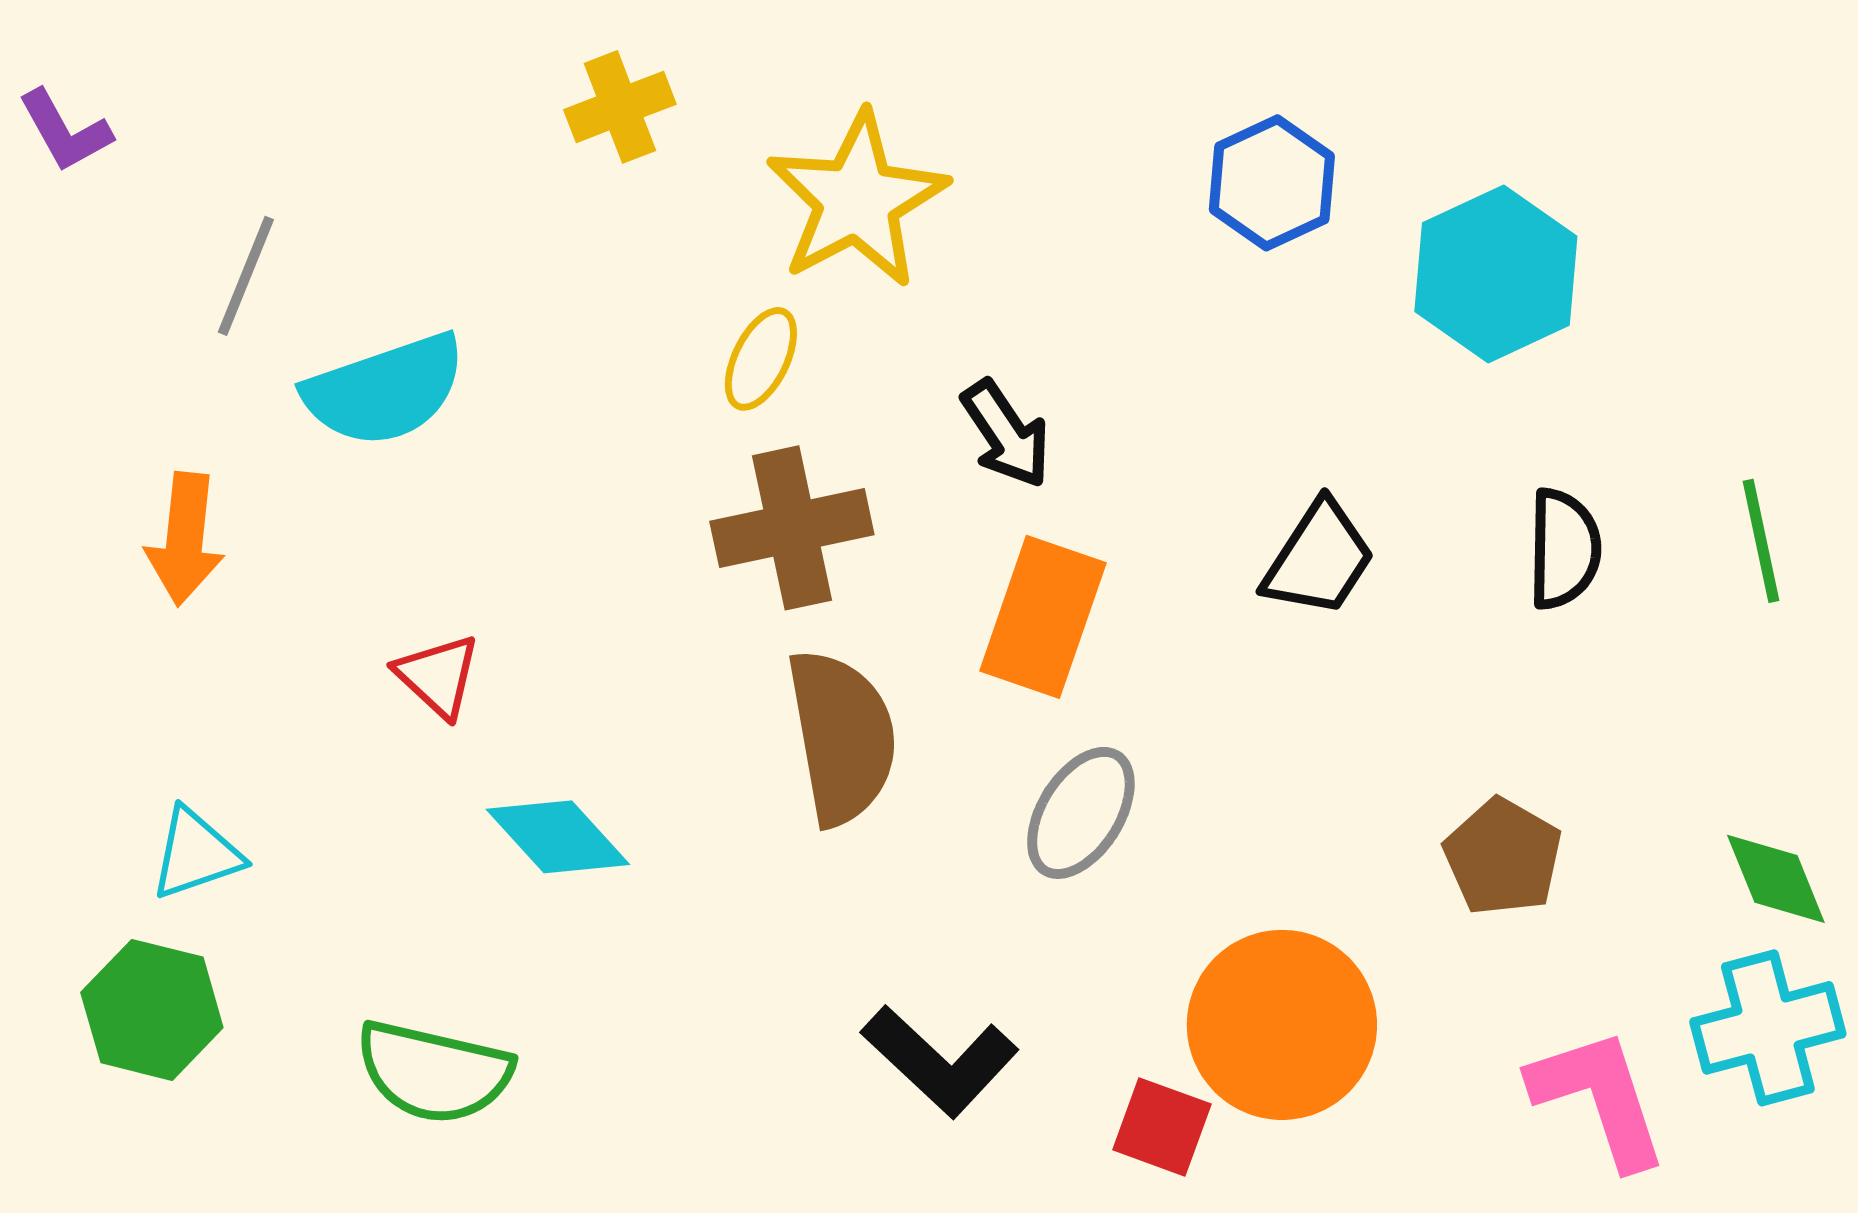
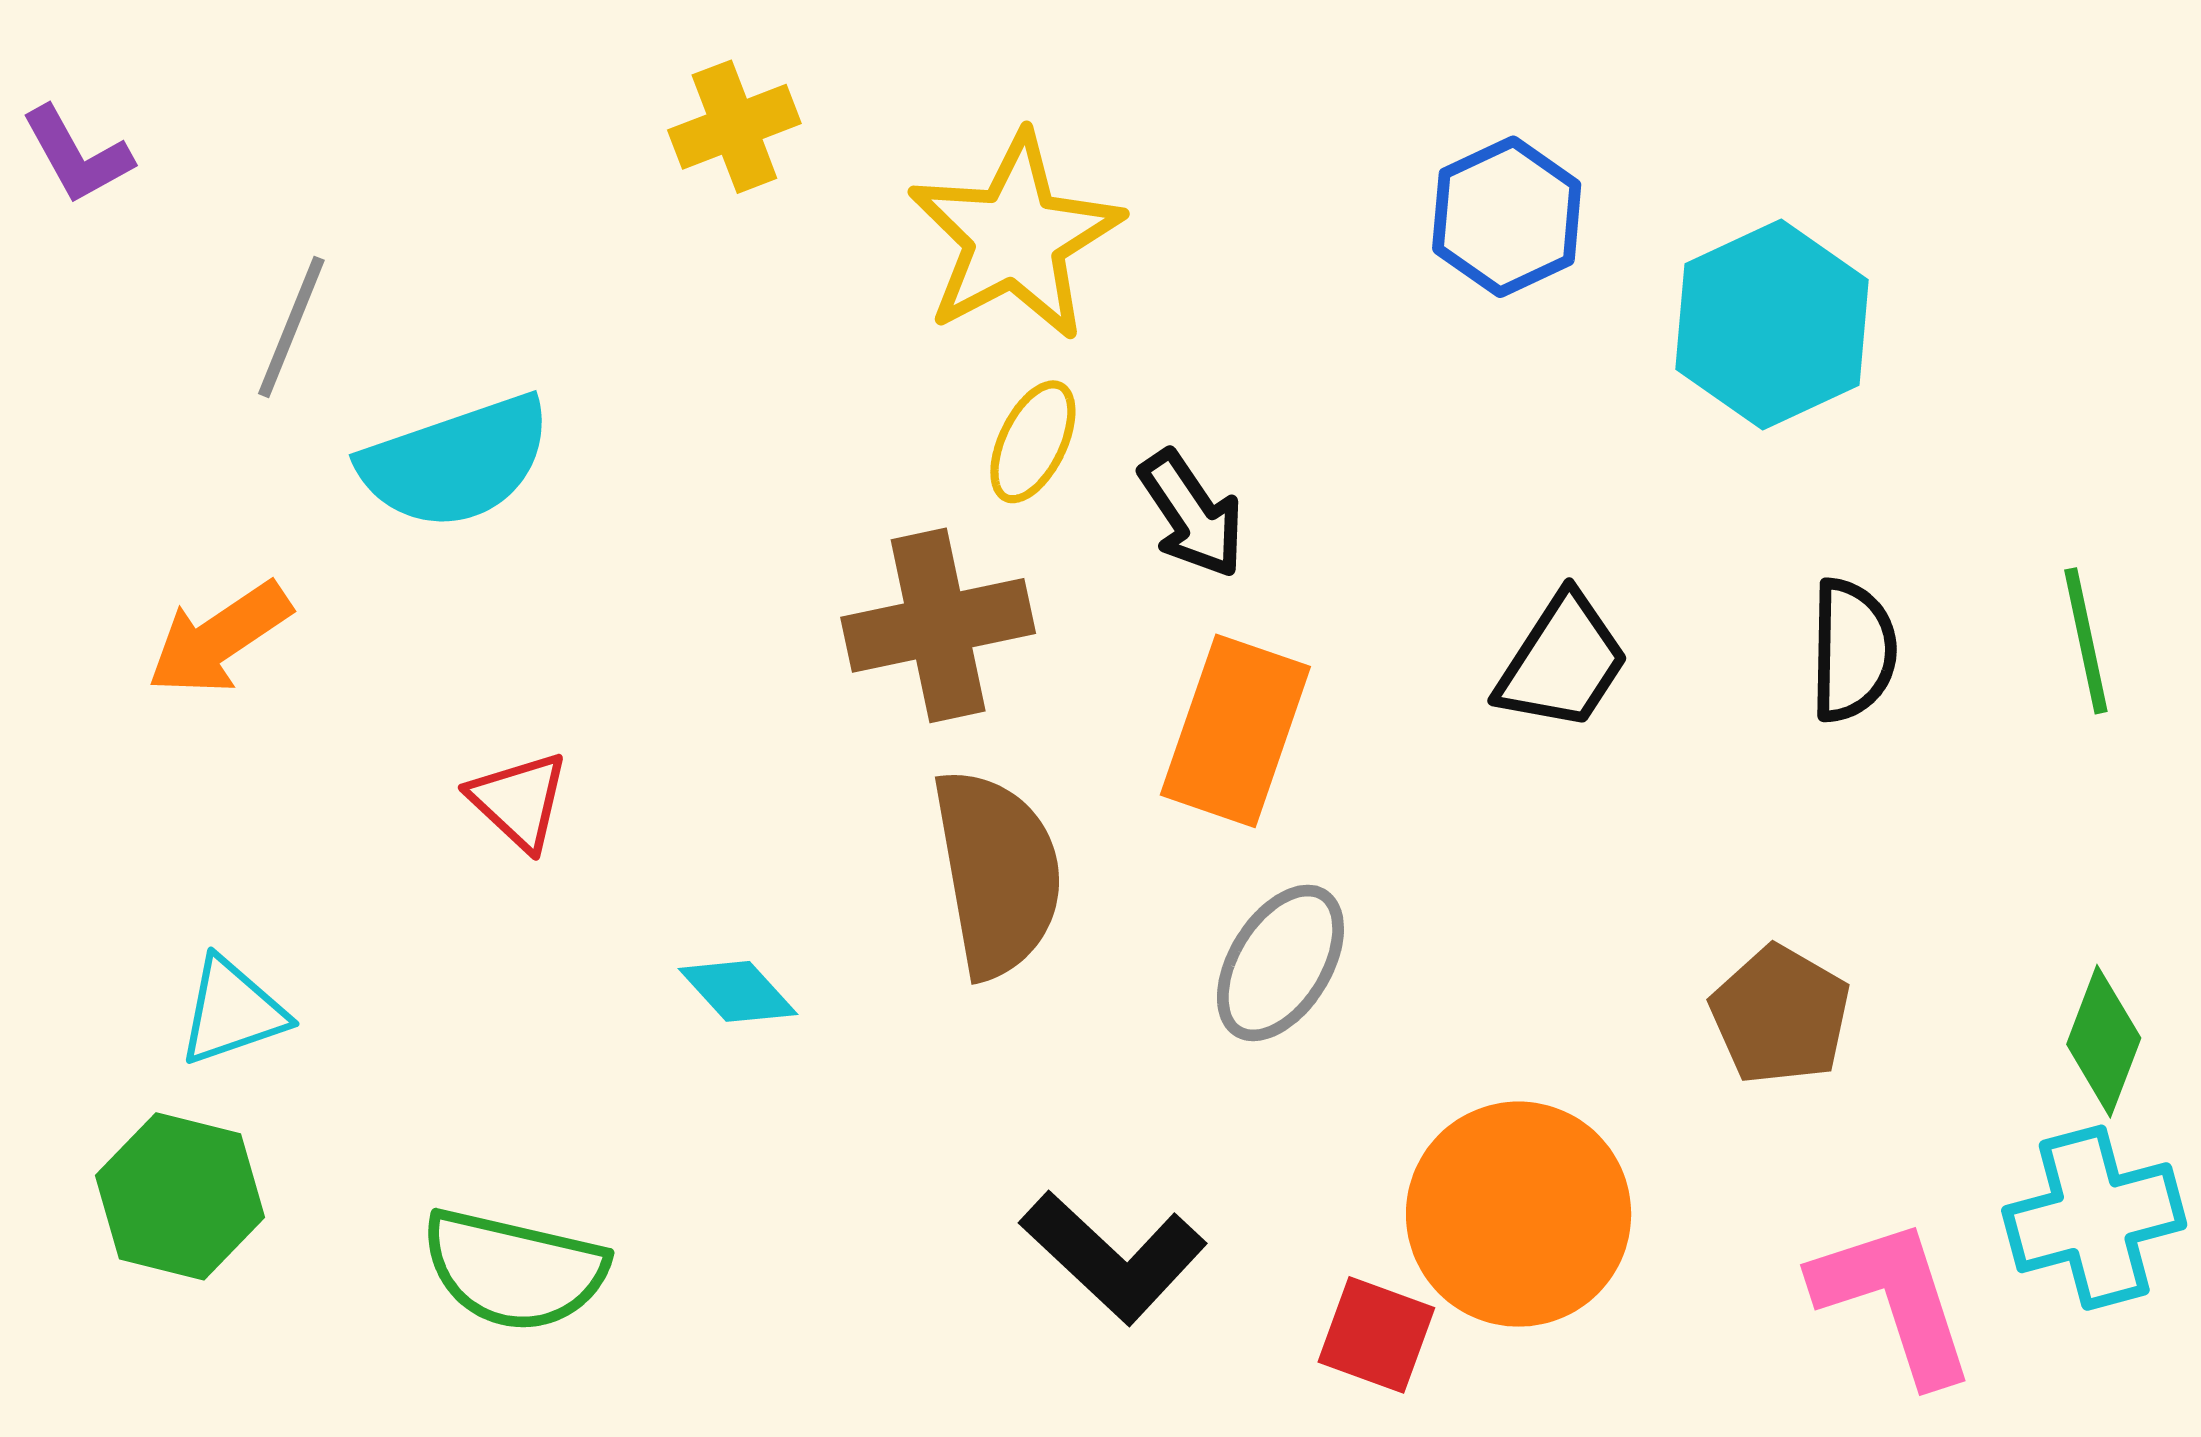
yellow ellipse: (761, 359) -> (1033, 442), moved
orange arrow: (185, 539) -> (219, 638), turned 50
cyan diamond: (558, 837) -> (738, 991), moved, size x0.7
green diamond: (1776, 879) -> (2104, 1041), turned 43

